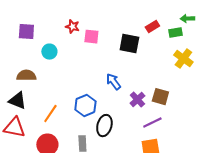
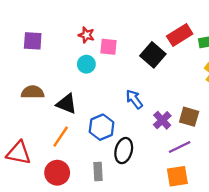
red rectangle: (152, 27) -> (180, 35), size x1.5
black square: (129, 44) -> (153, 55), turned 30
cyan circle: (49, 52) -> (86, 64), moved
black triangle: (17, 101) -> (67, 104), moved

